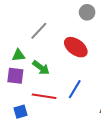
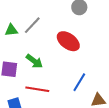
green triangle: (18, 55) -> (11, 30), moved
blue line: (75, 89) -> (79, 82), moved

